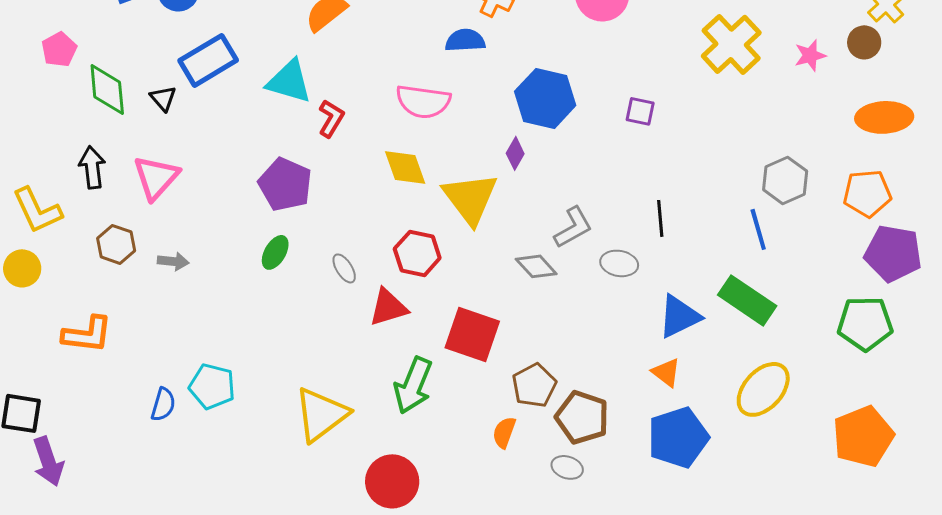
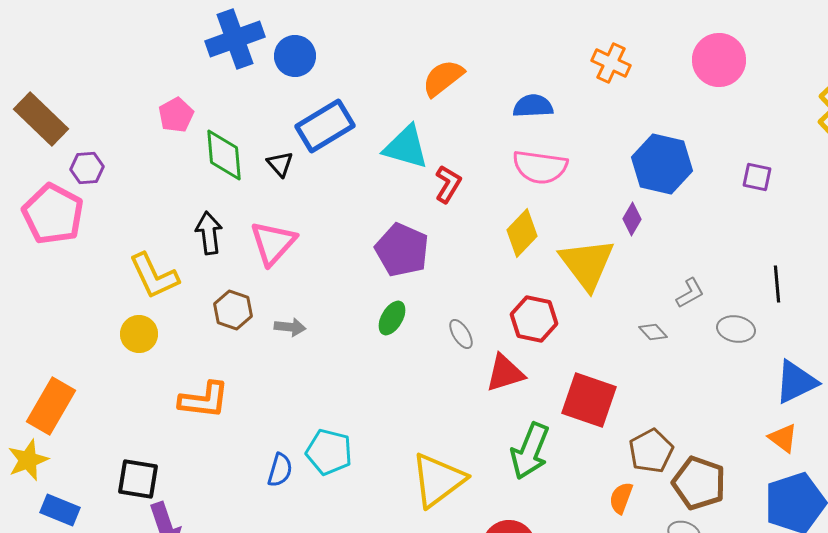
blue semicircle: (465, 40) -> (533, 106), moved
yellow diamond: (405, 167) -> (522, 233), turned 63
gray L-shape: (573, 227) -> (690, 293), size x0.7
gray diamond: (536, 266) -> (653, 332), size x0.7

